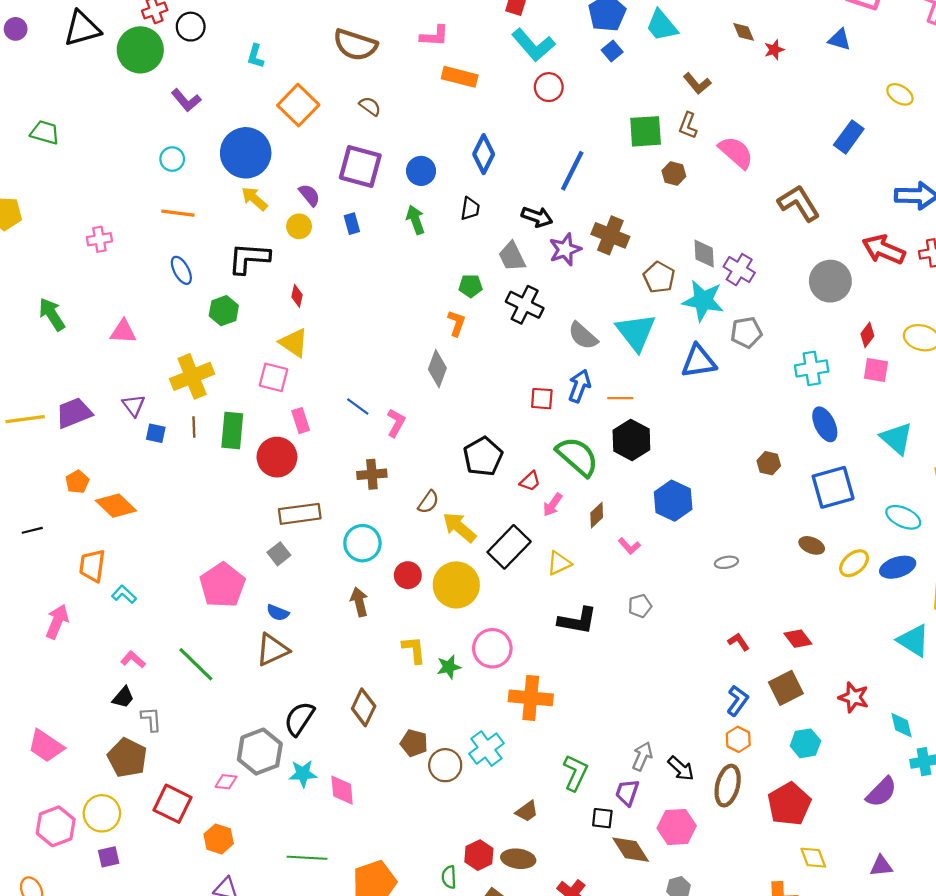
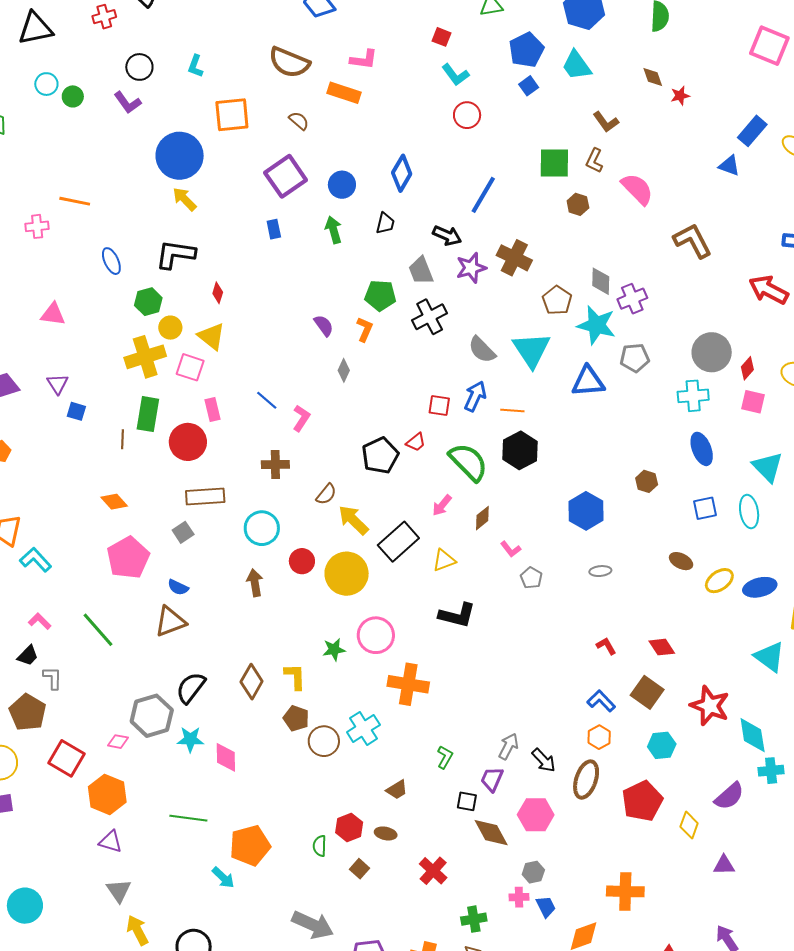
black circle: (191, 27) -> (139, 67), moved
blue triangle: (839, 40) -> (729, 166), moved
cyan L-shape: (533, 45) -> (455, 75), size x0.7
green circle: (140, 50) -> (73, 96), moved, size x0.5
orange rectangle: (460, 77) -> (344, 93), moved
orange square: (298, 105) -> (232, 115), turned 36
blue rectangle: (849, 137) -> (752, 131), moved
cyan circle: (172, 159) -> (46, 84), moved
purple square: (360, 166) -> (286, 176), turned 36
purple semicircle: (309, 195) -> (324, 326), moved
orange line: (178, 213) -> (75, 201), moved
yellow circle: (299, 226) -> (170, 328), moved
purple cross: (739, 270) -> (632, 299), turned 32
gray circle: (830, 281) -> (712, 352), moved
green pentagon: (471, 286) -> (380, 295), size x1.4
black cross: (525, 305) -> (430, 317), turned 32
gray diamond: (437, 369) -> (344, 370), size x0.7
yellow cross: (192, 376) -> (145, 357), moved
brown line: (194, 427) -> (122, 439), moved
red trapezoid: (530, 481) -> (416, 442), moved
blue square: (833, 487) -> (705, 508), size x0.6
blue hexagon: (673, 501) -> (586, 511), moved
orange diamond: (116, 506) -> (114, 502), moved, size x0.7
cyan ellipse: (903, 517) -> (749, 512), moved, turned 52
cyan L-shape: (124, 594) -> (36, 560), size x1.4
gray pentagon: (640, 606) -> (531, 578), moved, turned -30
yellow L-shape: (414, 650) -> (295, 677), moved
brown square: (786, 688) -> (647, 692), turned -32
red star: (854, 697) -> (710, 706), size x1.4
blue L-shape: (737, 701) -> (601, 701), turned -84
cyan diamond: (901, 725) -> (753, 735), size x1.4
green L-shape: (575, 773) -> (445, 757), size x0.7
orange hexagon: (219, 839) -> (107, 794), size x1.4
yellow diamond: (813, 858) -> (689, 825), moved, turned 36
brown ellipse: (518, 859) -> (386, 833), size x0.7

